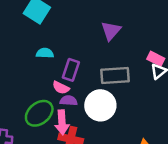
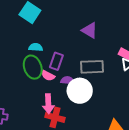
purple triangle: (111, 31) -> (90, 30), turned -42
purple semicircle: (69, 101) -> (68, 80), moved
green ellipse: (39, 113) -> (33, 67), moved, turned -70

